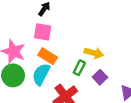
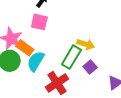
orange rectangle: (48, 56) -> (25, 48), moved
green rectangle: (79, 68) -> (71, 57), size x1.6

